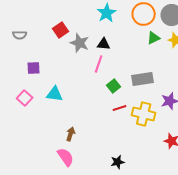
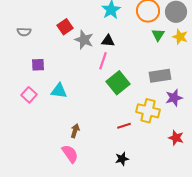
green triangle: (154, 38) -> (158, 35), turned -32
gray rectangle: (143, 79) -> (160, 76), moved
green square: (114, 86) -> (118, 83), size x1.6
red line: (120, 108) -> (124, 126), moved

